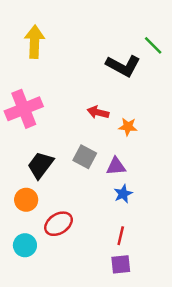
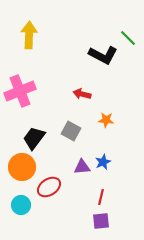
orange star: (128, 127) -> (106, 120), moved
purple triangle: (116, 166) -> (82, 167), moved
orange circle: (26, 200) -> (22, 167), size x1.4

